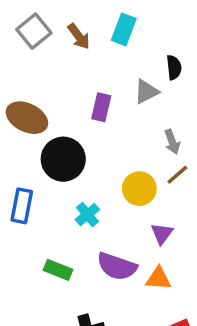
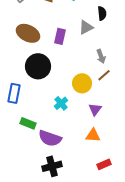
brown ellipse: (27, 118) -> (28, 33), moved
cyan cross: (87, 214) -> (61, 103), moved
purple semicircle: (117, 266) -> (50, 138), moved
green rectangle: (58, 270) -> (28, 123), moved

